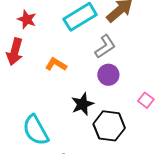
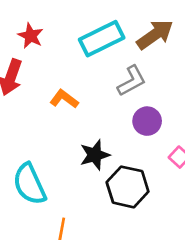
purple circle: (108, 75) -> (147, 121), moved

